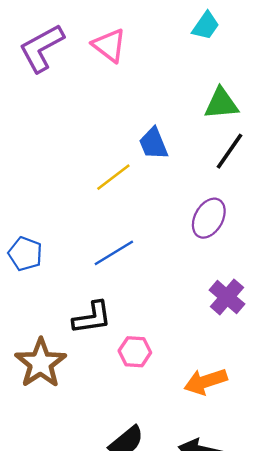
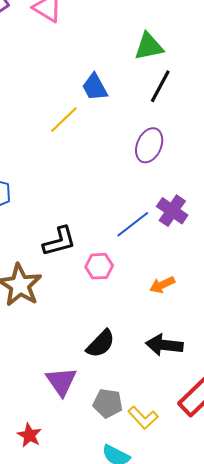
blue line: (114, 253) -> (133, 224), moved
orange arrow: (206, 382) -> (162, 285), size x0.7

